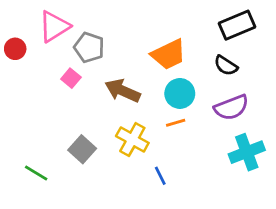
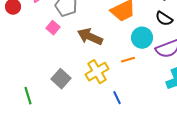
cyan circle: (180, 93) -> (142, 38), moved
yellow cross: (132, 140) -> (97, 72), turned 30
green line: (36, 173) -> (28, 96), turned 42

